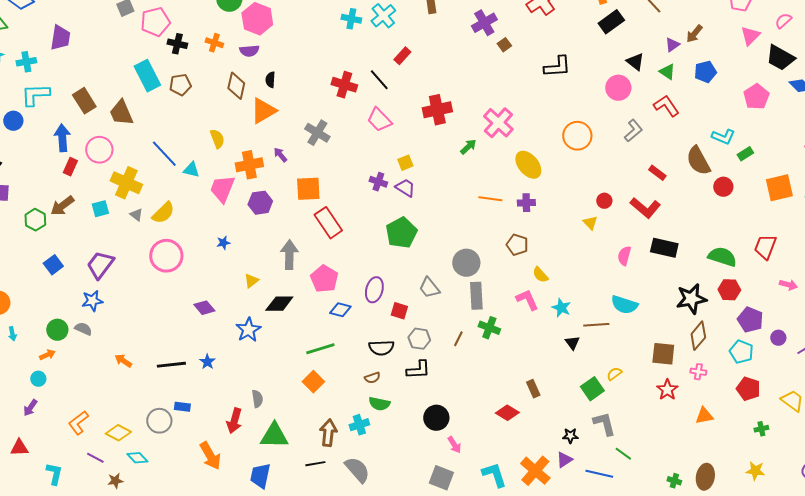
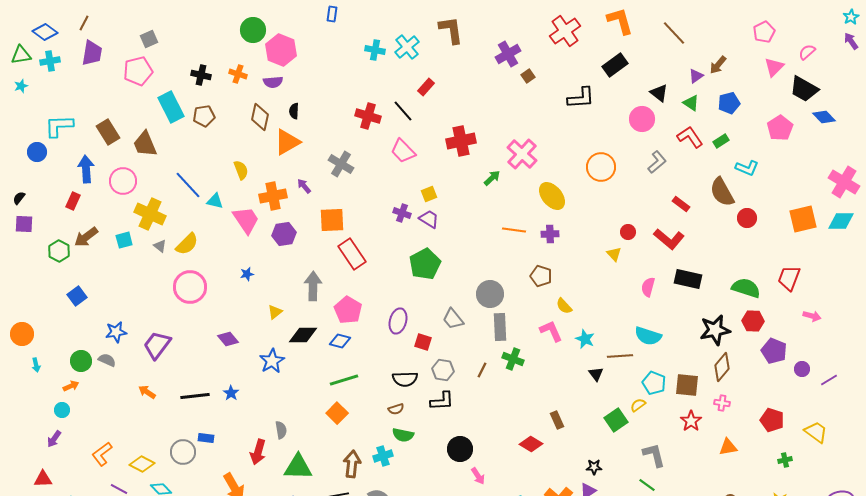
pink pentagon: (155, 22) -> (138, 71), moved
black rectangle: (611, 22) -> (615, 65), moved
purple trapezoid: (60, 38) -> (92, 53), moved
cyan cross: (26, 62) -> (50, 61), moved
green rectangle: (745, 154) -> (721, 141), moved
red rectangle: (70, 167) -> (73, 201), moved
pink trapezoid: (222, 189) -> (246, 220), turned 124
purple trapezoid: (100, 265) -> (157, 345), moved
blue diamond: (340, 310) -> (340, 341), moved
cyan pentagon: (741, 352) -> (654, 383), moved
gray L-shape: (604, 424) -> (654, 455), moved

